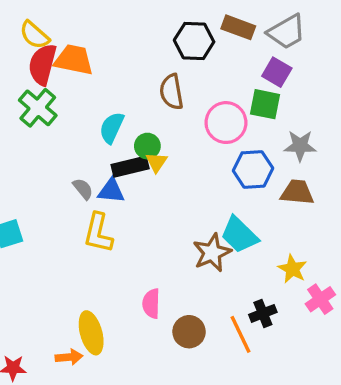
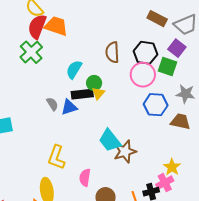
black hexagon: (194, 41) -> (145, 53), moved
blue triangle: (111, 191) -> (69, 107), turned -30
yellow L-shape: (98, 233) -> (56, 157), moved
cyan trapezoid: (239, 235) -> (110, 140), moved
pink cross: (320, 299) -> (165, 183), moved

